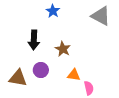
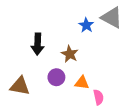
blue star: (53, 11) -> (86, 25), moved
purple circle: (41, 70) -> (56, 77), moved

